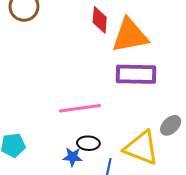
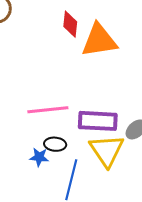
purple rectangle: (136, 74) -> (98, 121), moved
yellow triangle: (141, 148) -> (107, 151), turned 33

